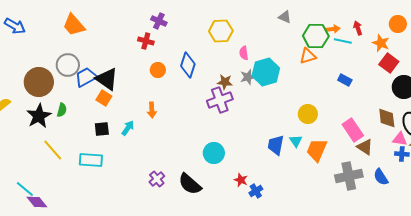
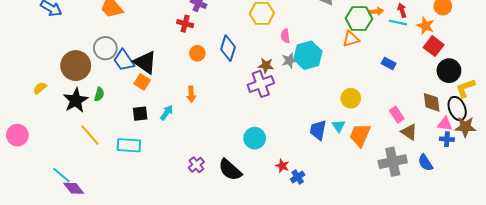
cyan line: (343, 41) -> (398, 23), moved
blue trapezoid: (86, 77) -> (124, 60), turned -95
pink rectangle: (353, 130) -> (397, 115), size x0.7

